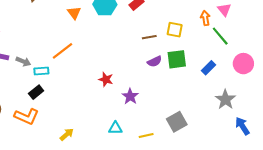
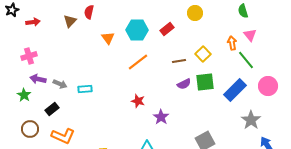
yellow square: (175, 30) -> (203, 54), turned 35
orange line: (62, 51) -> (138, 62), moved
blue rectangle: (209, 68) -> (235, 90), size x1.6
cyan rectangle: (41, 71) -> (85, 89), moved
black rectangle: (36, 92) -> (52, 109), moved

